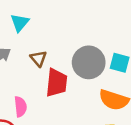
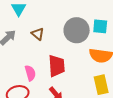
red trapezoid: (57, 83) -> (57, 66), moved

